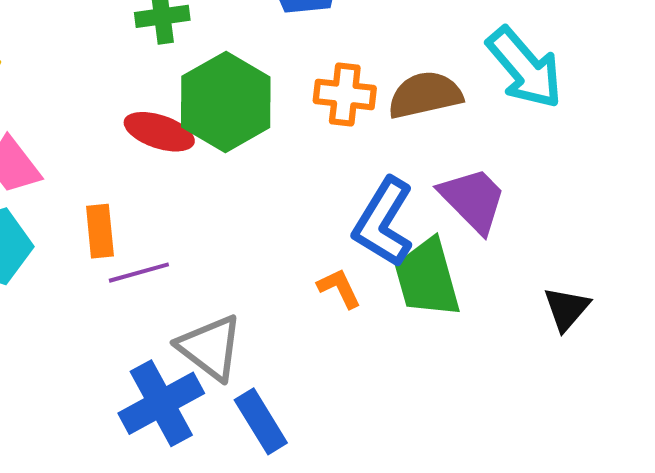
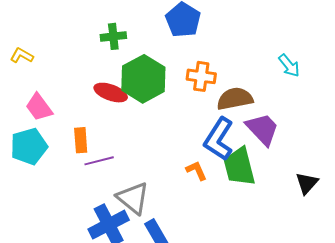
cyan arrow: (525, 68) -> (289, 65), size x0.6
brown semicircle: (425, 95) -> (235, 99), moved

